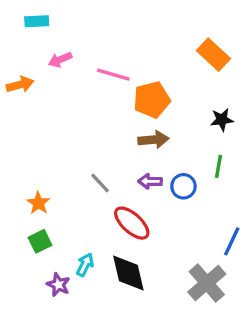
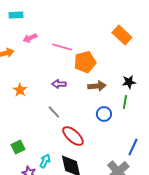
black star: (222, 120) -> (129, 82), moved
brown arrow: (153, 140) -> (97, 86), moved
purple arrow: (150, 181) -> (59, 84), moved
orange star: (38, 203) -> (20, 90), moved

